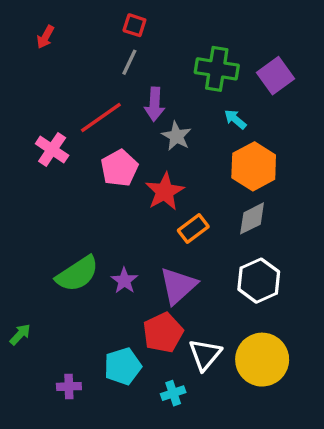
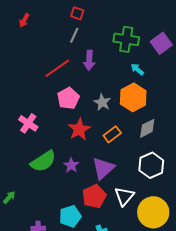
gray star: (176, 136) -> (102, 102), moved
pink cross: (52, 150) -> (28, 123), moved
orange hexagon: (254, 166) -> (133, 97), moved
red star: (165, 192) -> (79, 129), moved
white triangle: (205, 355) -> (124, 196), moved

